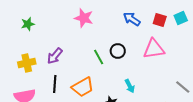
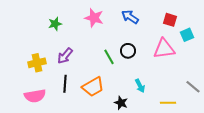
cyan square: (181, 18) -> (187, 35), moved
blue arrow: (132, 19) -> (130, 17), moved
green star: (28, 24) -> (55, 24), moved

